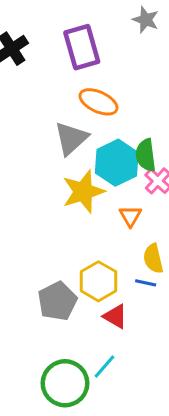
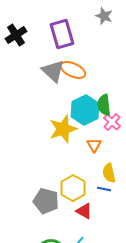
gray triangle: (71, 138) -> (53, 71), moved, turned -35
gray pentagon: (57, 301) -> (46, 201), turned -30

